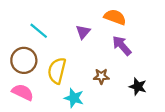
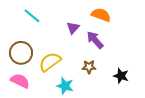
cyan line: (39, 31) -> (32, 16), moved
purple arrow: (122, 46) -> (95, 40), moved
yellow semicircle: (57, 71) -> (50, 62), turned 40

